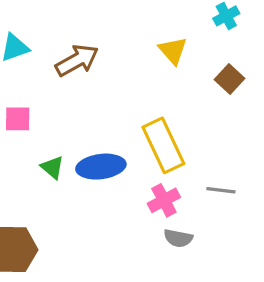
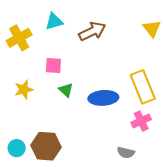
green triangle: (52, 167) -> (66, 90), moved
gray semicircle: (178, 238) -> (126, 153), moved

